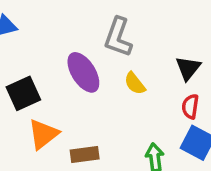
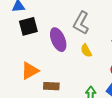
black square: (23, 93) -> (28, 26), moved

